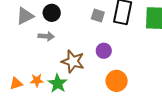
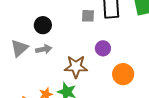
gray triangle: (25, 16) -> (19, 48), moved

